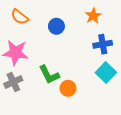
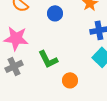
orange circle: (68, 88) -> (70, 80), moved

